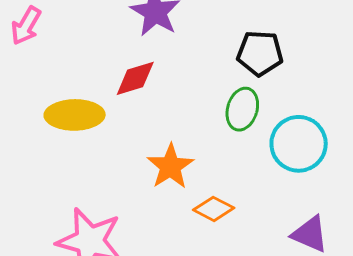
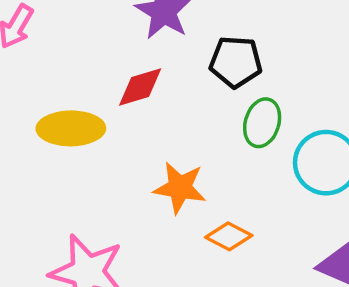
black pentagon: (260, 53) -> (236, 62), moved
orange star: (170, 166) -> (180, 188), turned -30

